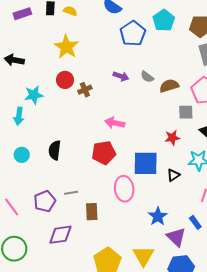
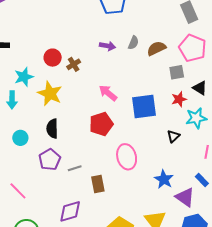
yellow star: (66, 47) -> (50, 94), moved
gray semicircle: (147, 77) -> (133, 43), turned -96
pink arrow: (115, 123) -> (108, 93), turned 36
red star: (172, 138) -> (179, 99), moved
blue square: (146, 163) -> (144, 107), moved
purple pentagon: (45, 201) -> (50, 160), moved

